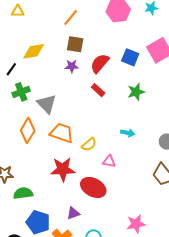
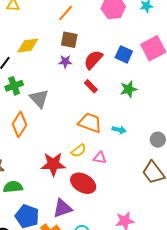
orange trapezoid: (62, 133) -> (90, 123), moved
yellow semicircle: (89, 144) -> (79, 151), moved
purple triangle: (73, 213) -> (62, 208), size x1.5

